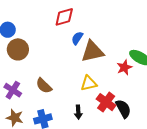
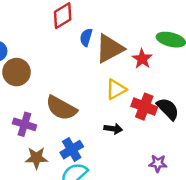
red star: (124, 67) -> (142, 59), moved
brown semicircle: (44, 86) -> (61, 108), size x1.4
black arrow: (78, 112) -> (113, 129), turned -64

